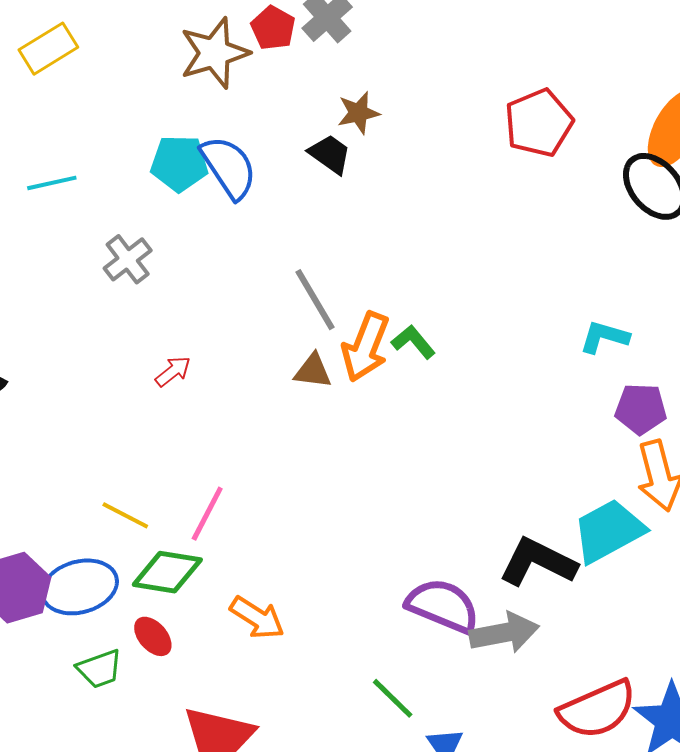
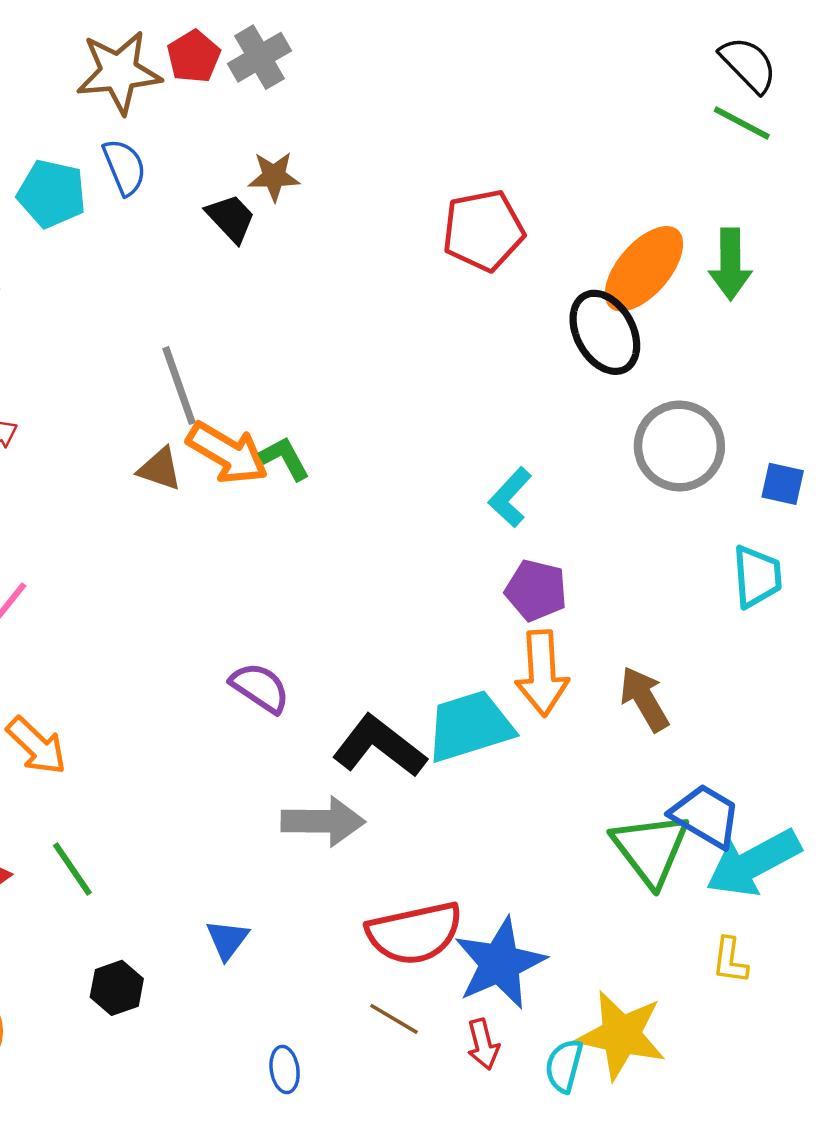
blue semicircle: (229, 167) -> (124, 167), moved, size x0.7
cyan L-shape: (604, 337) -> (510, 497), turned -75
orange arrow: (366, 347) -> (227, 453), turned -92
purple semicircle: (443, 606) -> (260, 688), moved, size x0.7
green line: (393, 698) -> (72, 869), moved

